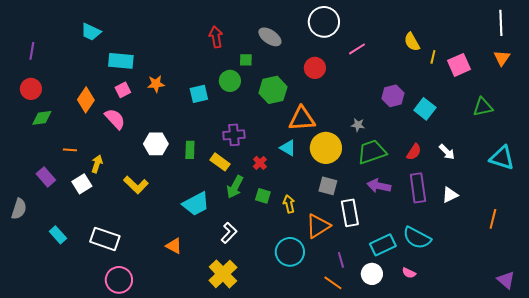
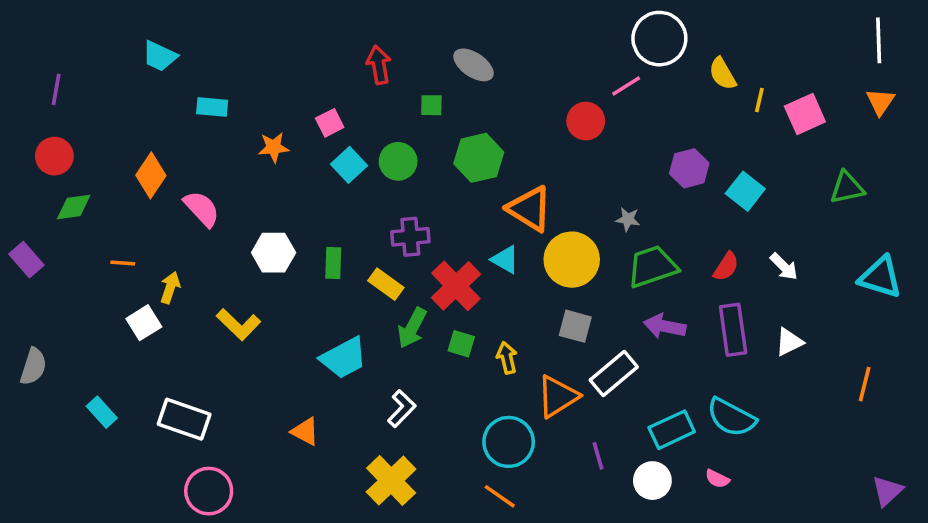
white circle: (324, 22) -> (659, 39), moved
cyan rectangle: (121, 61) -> (212, 107), size x0.7
red circle: (315, 68) -> (586, 121), moved
green circle: (230, 81) -> (398, 161), moved
pink square: (123, 90) -> (330, 123), moved
cyan square: (199, 94) -> (349, 165), turned -30
orange triangle: (302, 119) -> (530, 209), turned 36
red cross: (260, 163) -> (456, 286), size x2.0
purple rectangle: (46, 177) -> (26, 260), moved
white rectangle: (350, 213) -> (614, 374), turned 60
purple triangle: (506, 280) -> (887, 491), turned 36
orange line: (333, 283) -> (500, 496), moved

